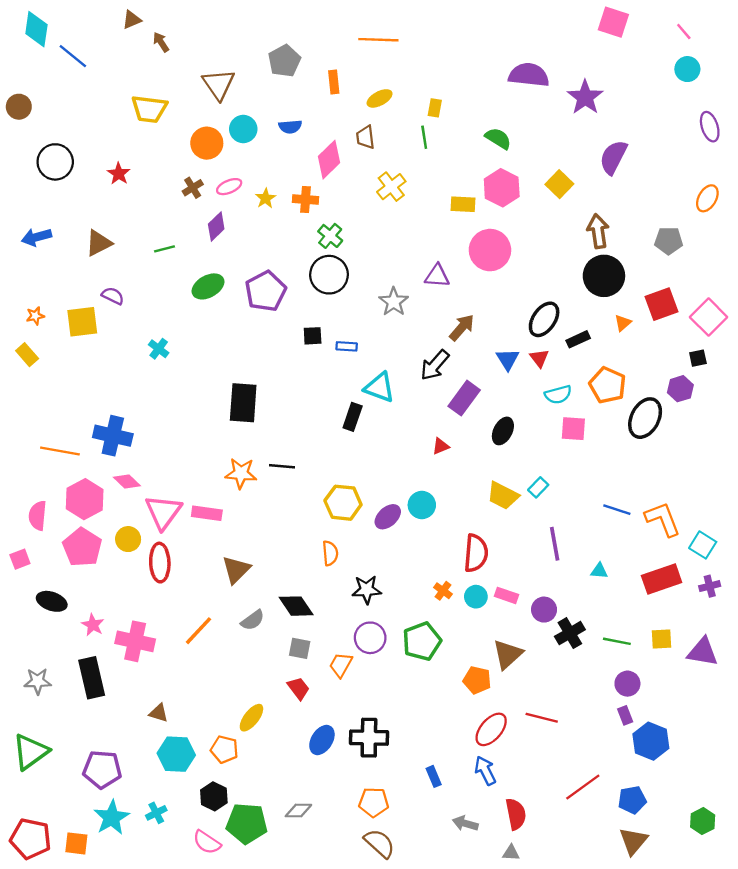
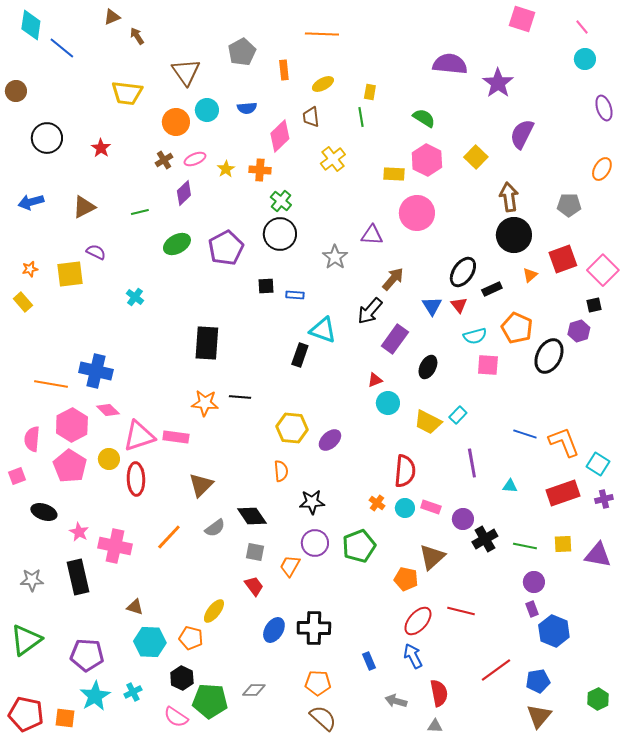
cyan circle: (422, 505) -> (388, 403), moved
pink triangle: (163, 512) -> (139, 436), turned 36

